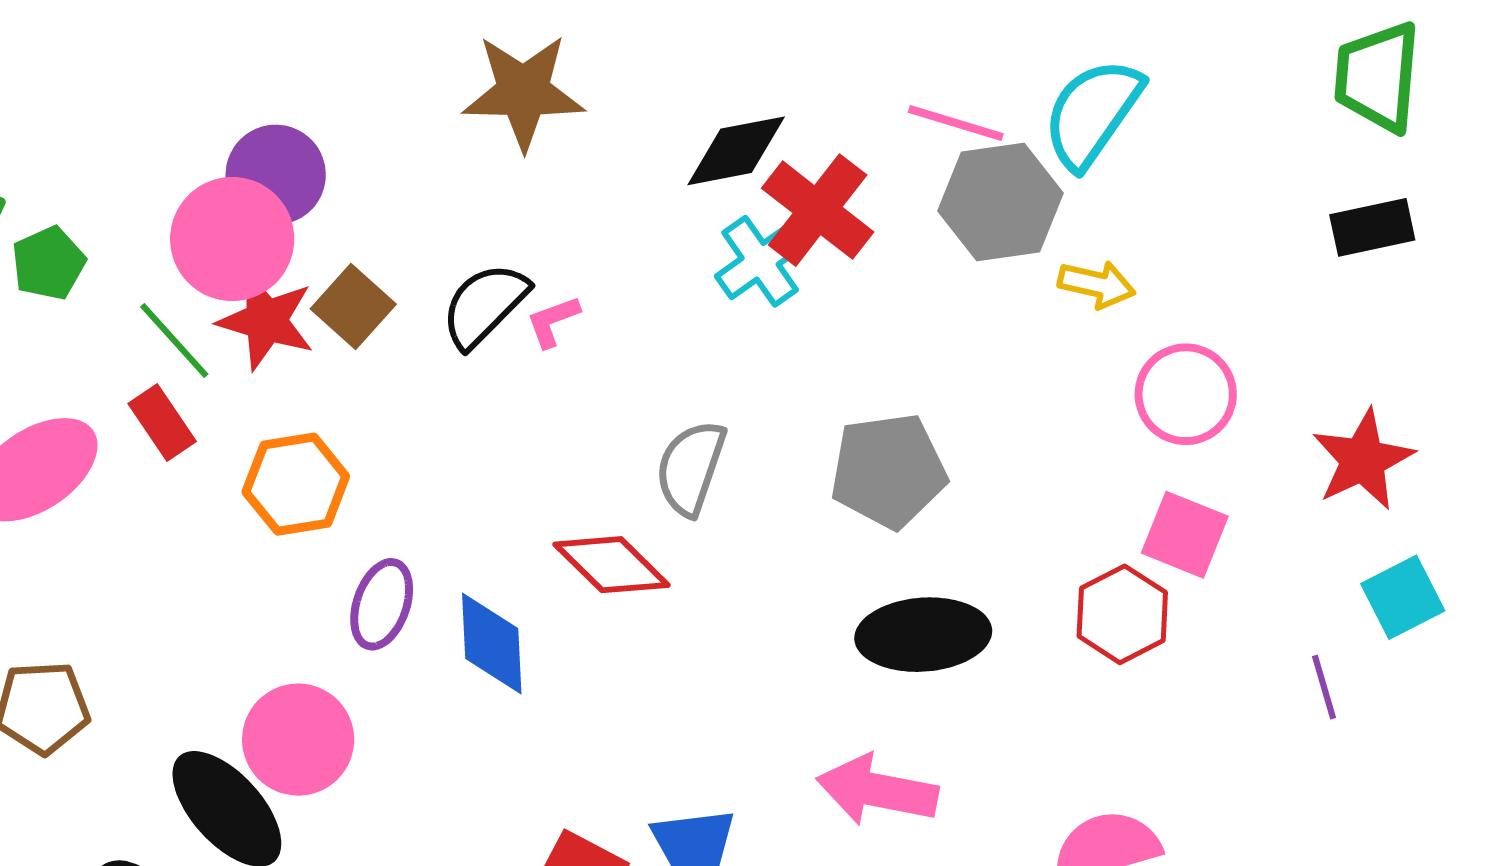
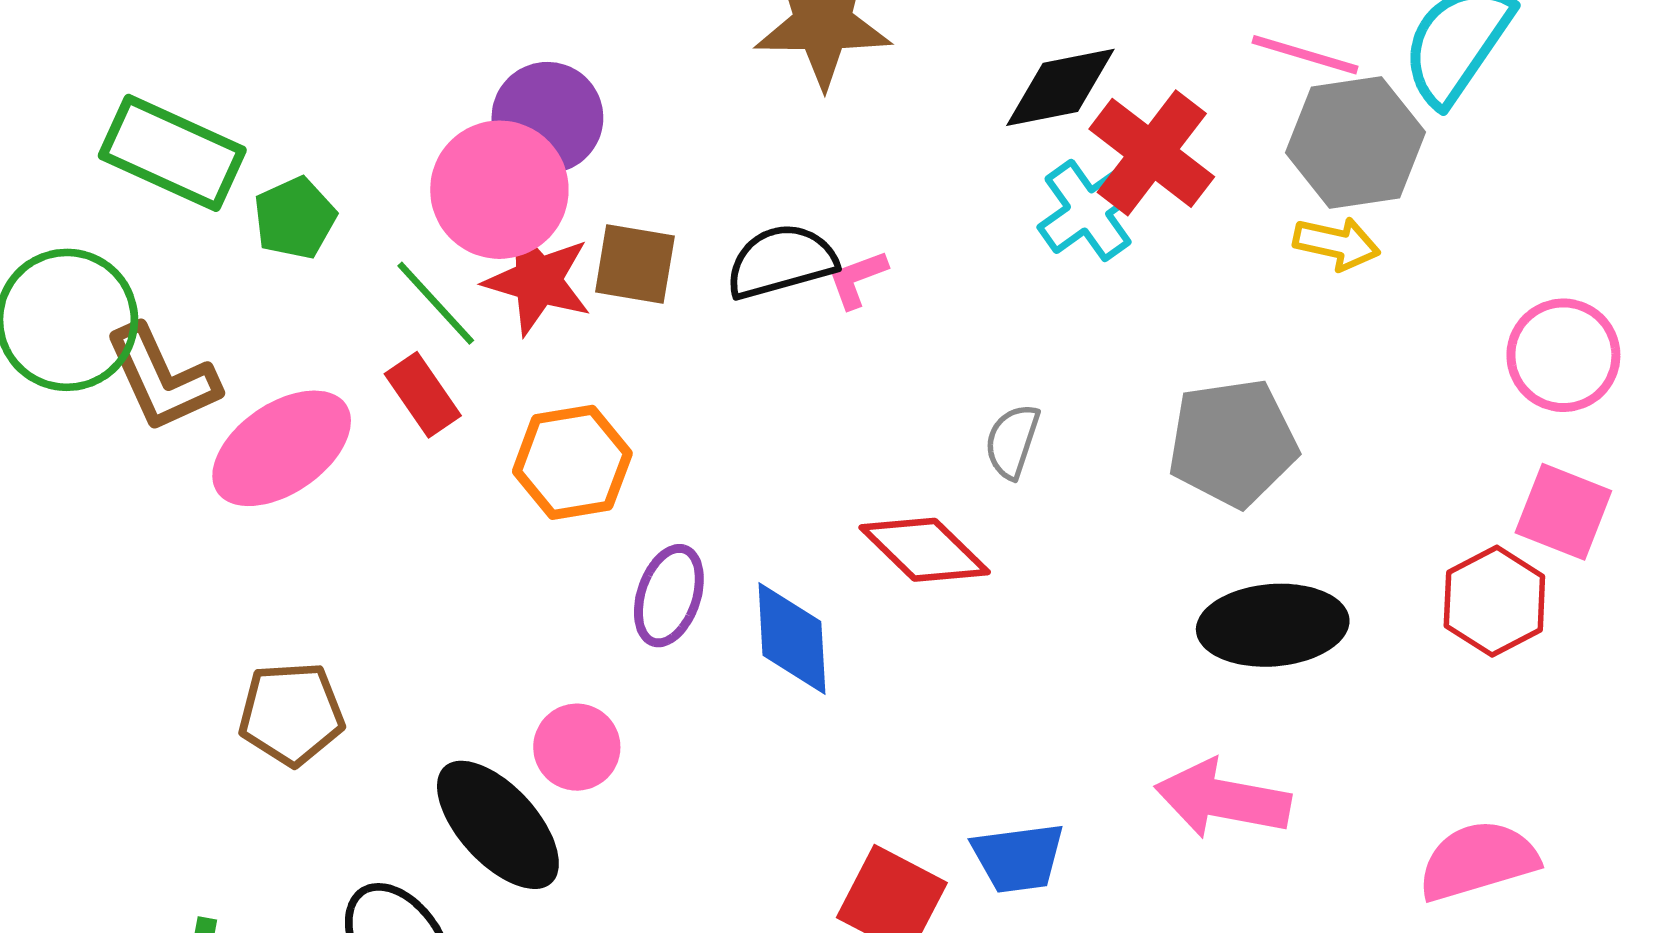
yellow arrow: (1097, 284) -> (1337, 243), moved
black semicircle: (485, 305) -> (781, 261), turned 30
brown square: (353, 307) -> (635, 264), turned -32
gray semicircle: (691, 468) -> (1012, 441), size x0.7
pink circle: (298, 740) -> (577, 747), size x0.7

